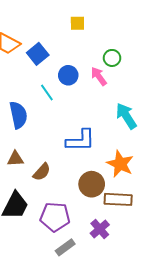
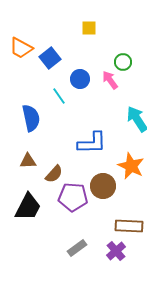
brown rectangle: (118, 199) -> (129, 226), moved
purple pentagon: (55, 217) -> (73, 197), moved
purple cross: (100, 229) -> (116, 251), moved

